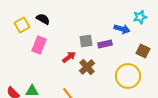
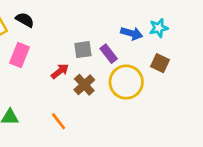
cyan star: (140, 17) -> (159, 28), moved
purple rectangle: (105, 44) -> (109, 54), turned 64
yellow circle: (128, 76) -> (126, 82), moved

